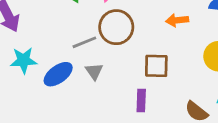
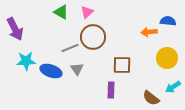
orange arrow: (177, 20) -> (149, 32), moved
blue ellipse: (58, 74) -> (51, 71), turned 55

